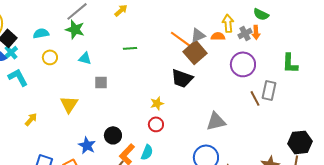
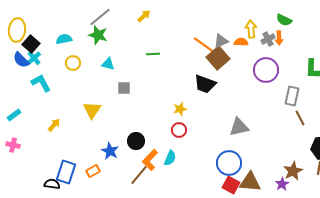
brown line: (255, 98) -> (300, 118), moved

